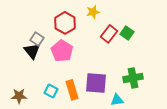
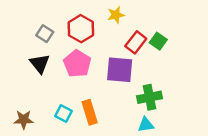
gray square: (37, 39) -> (45, 34), moved
green cross: (133, 78) -> (150, 97), moved
purple square: (96, 83) -> (120, 70), moved

